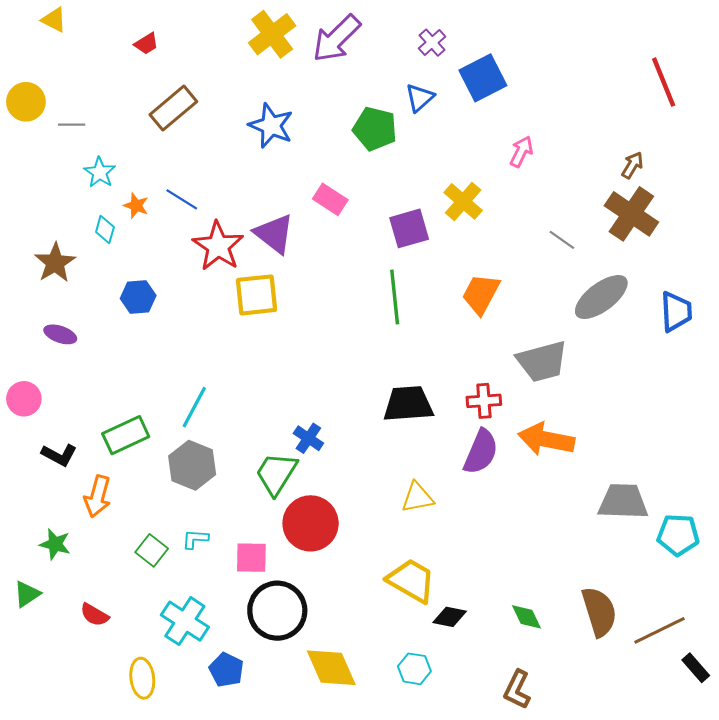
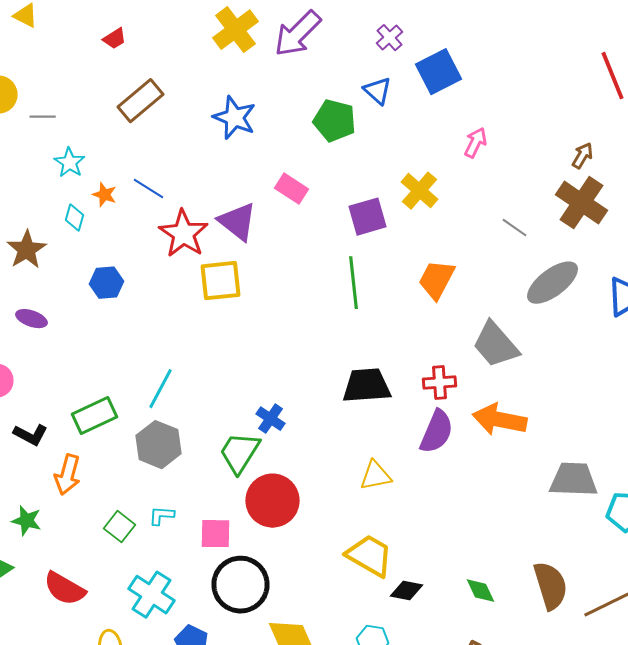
blue triangle: (420, 98) -> (378, 91), turned -36
gray trapezoid: (542, 361) -> (496, 345), turned 64
red semicircle: (95, 615) -> (64, 589), size x1.5

